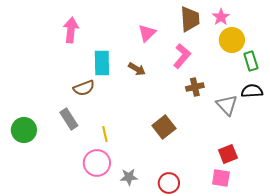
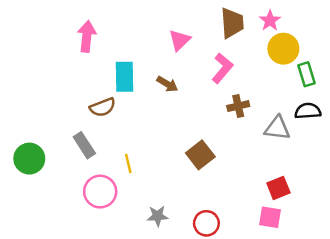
gray triangle: (227, 105) -> (277, 128), turned -40
pink circle: (97, 163) -> (100, 192), moved

